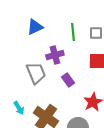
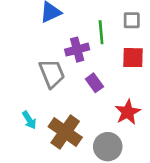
green line: (73, 32) -> (101, 32), moved

